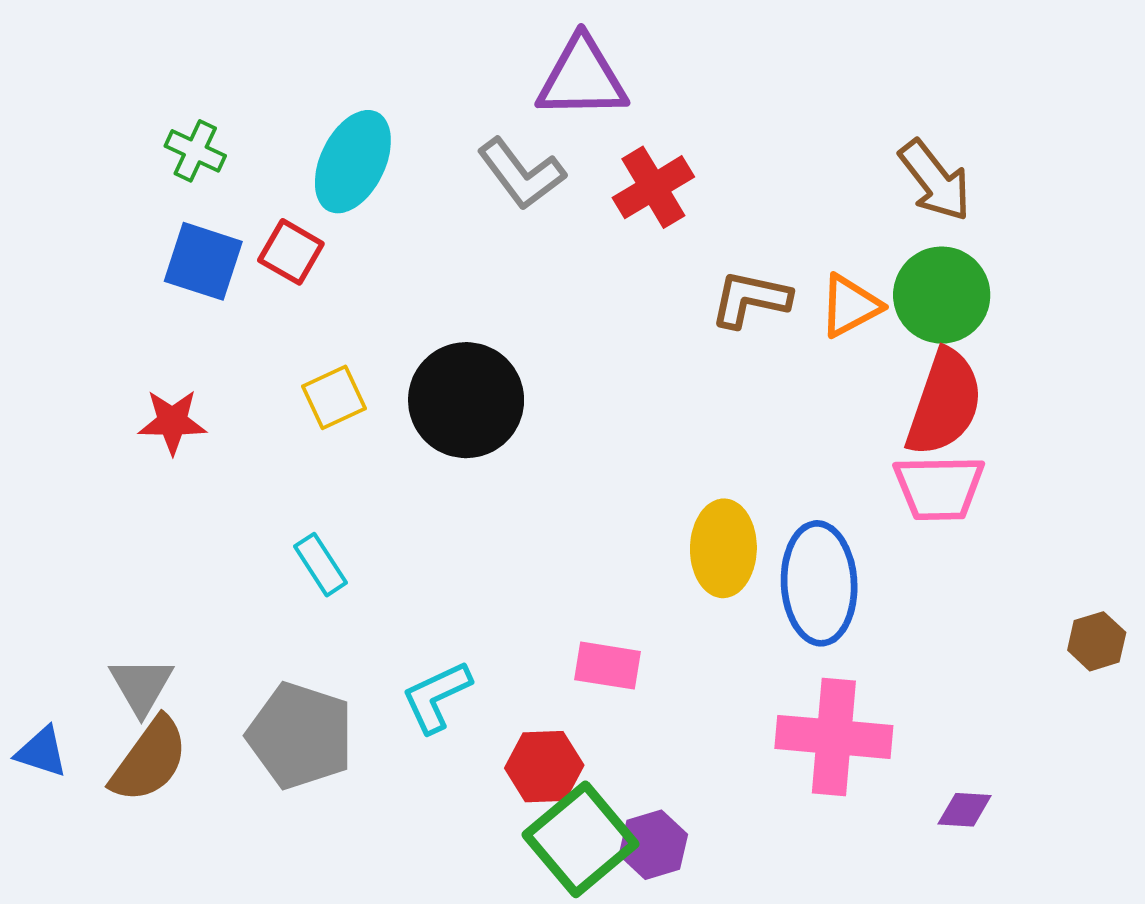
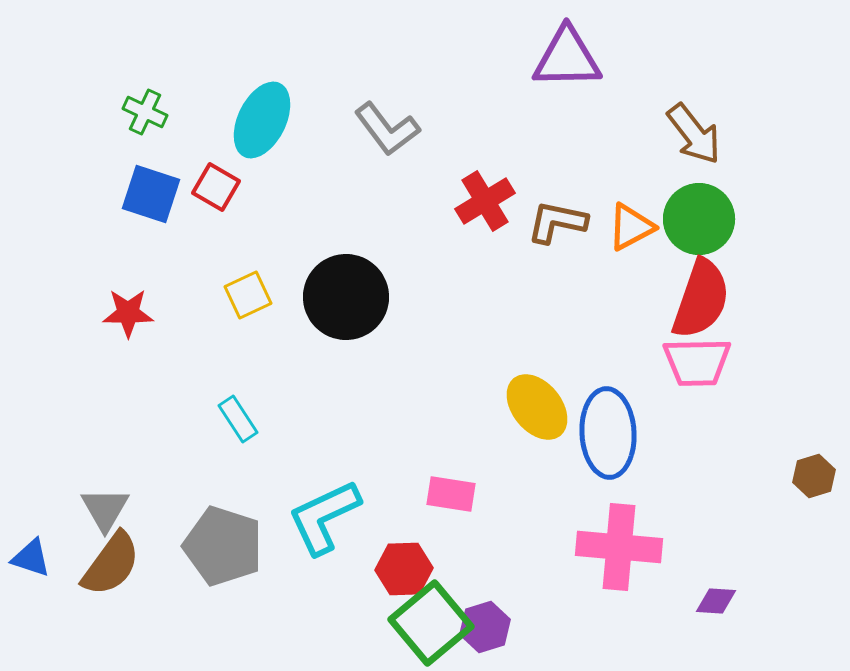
purple triangle: (582, 78) -> (567, 58), moved
red cross: (653, 187) -> (485, 201), moved
yellow ellipse: (723, 548) -> (537, 407), turned -40
cyan L-shape: (436, 697) -> (324, 517), size x1.4

